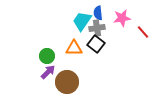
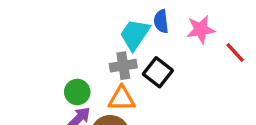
gray cross: (97, 28) -> (123, 66), moved
orange triangle: (74, 48) -> (122, 99), moved

